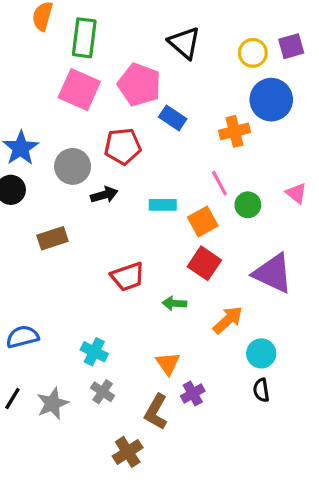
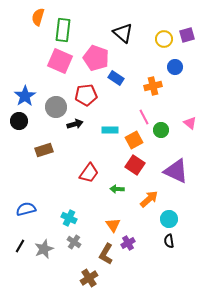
blue circle: (271, 100) -> (175, 67), size x0.6
red trapezoid: (128, 277) -> (89, 173), turned -35

